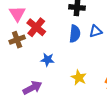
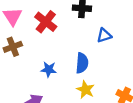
red cross: (36, 27) -> (46, 22), moved
blue semicircle: (75, 34) -> (82, 63), moved

